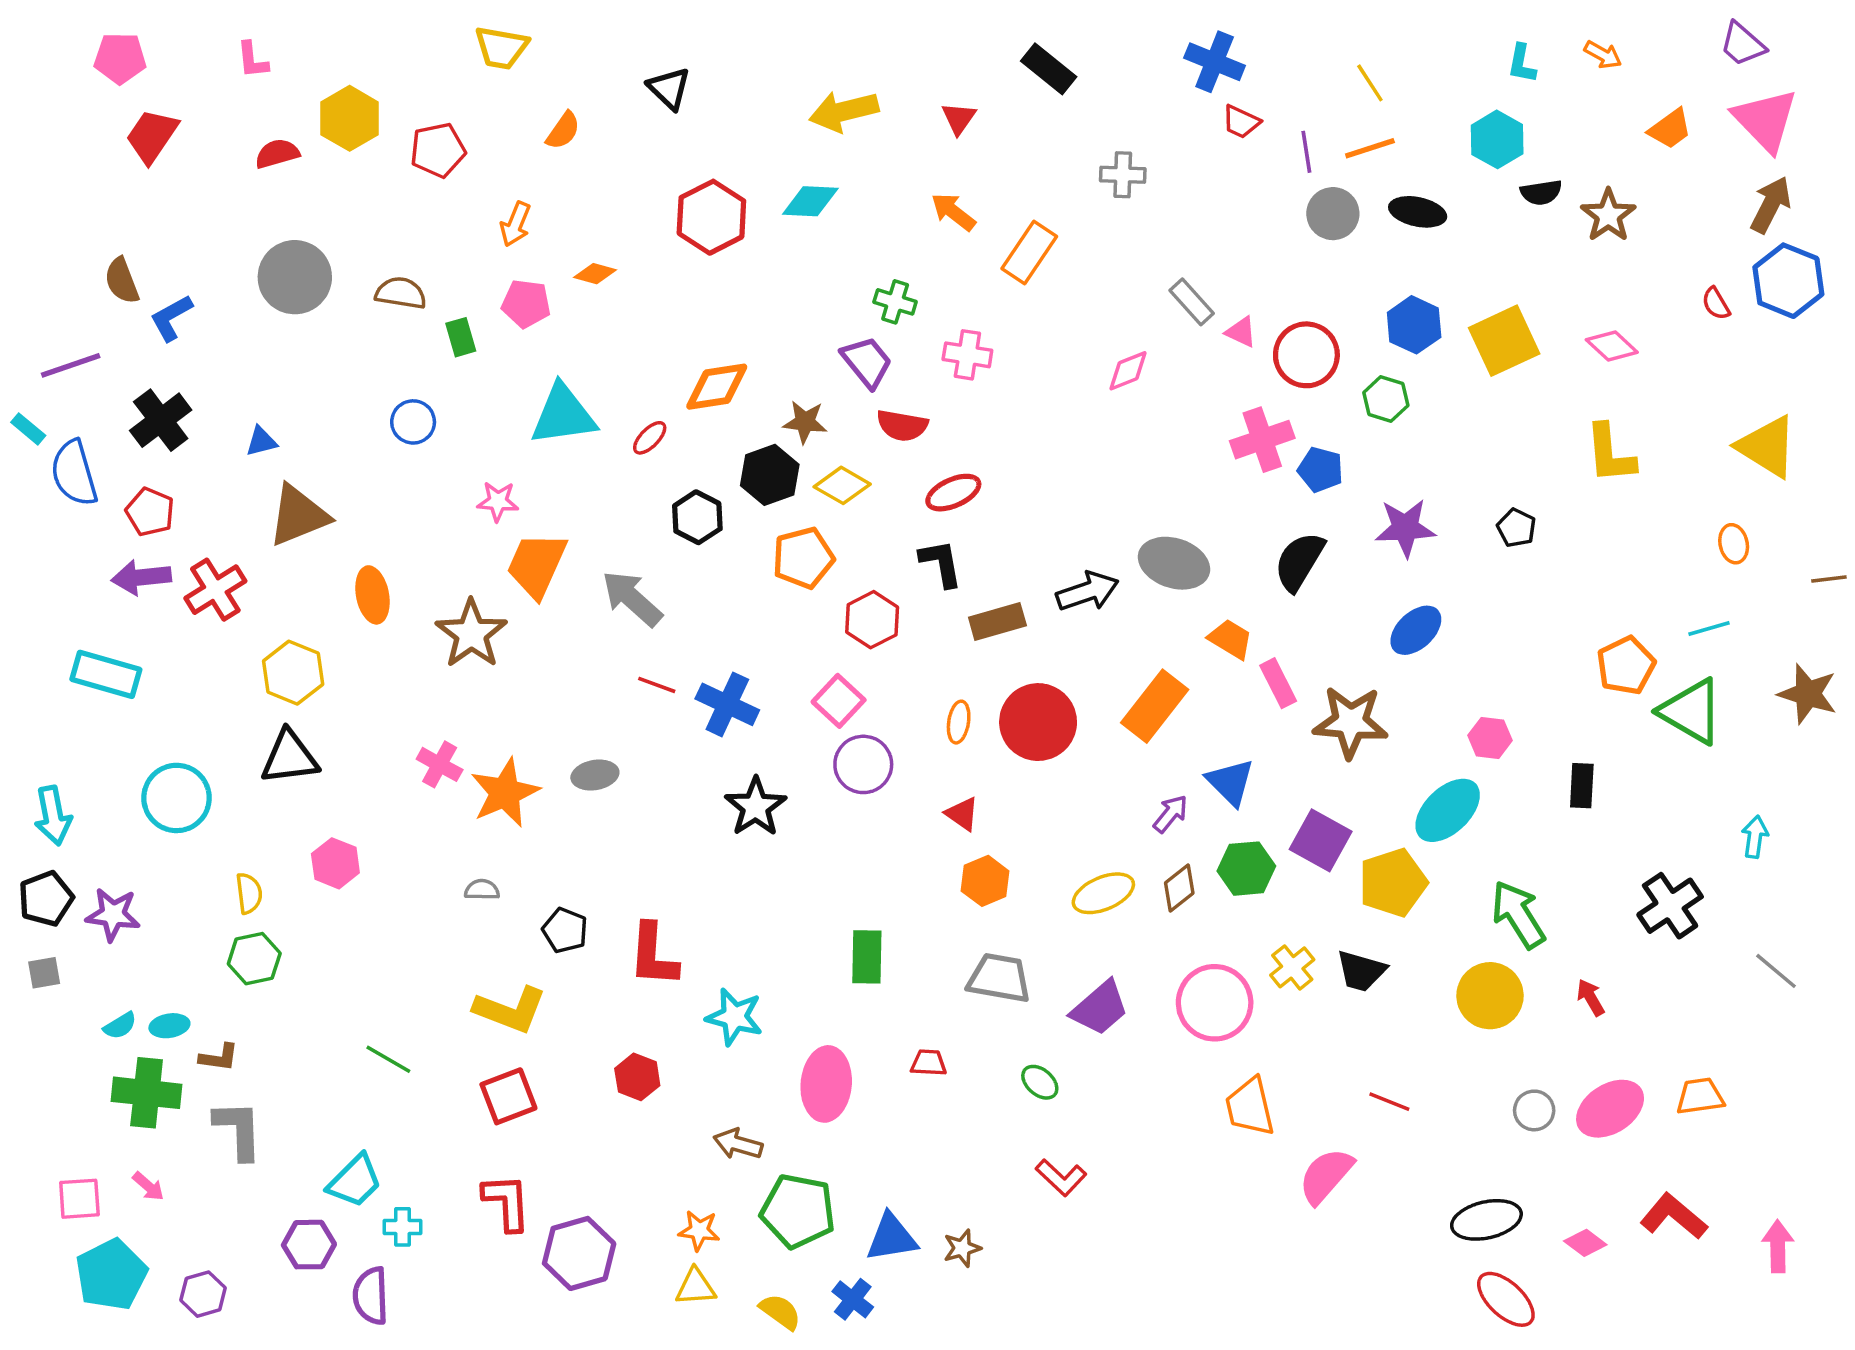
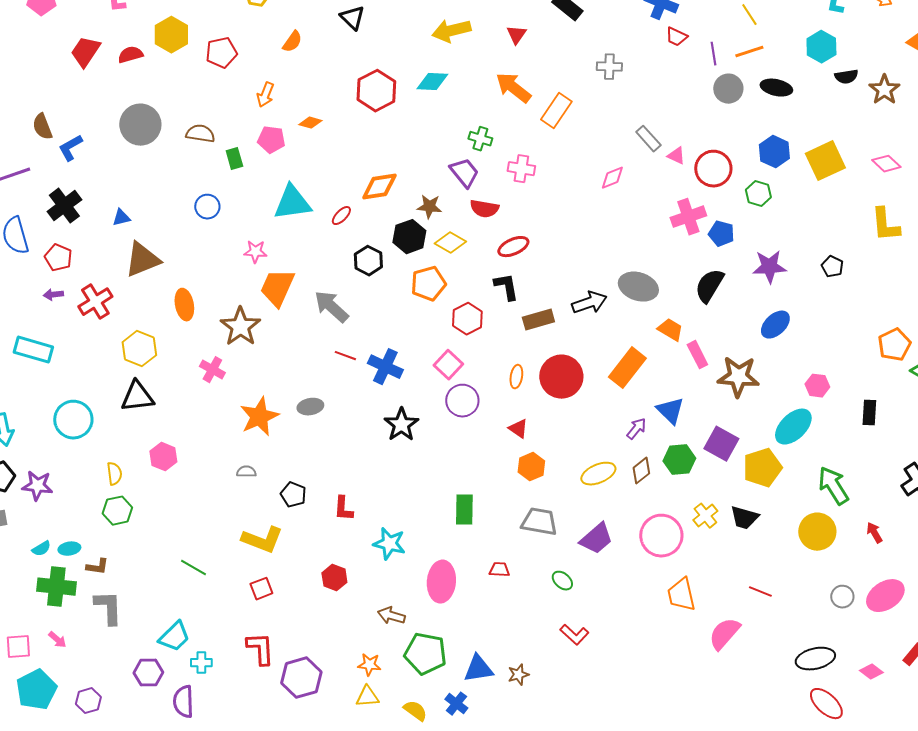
red trapezoid: (152, 136) -> (85, 52), moved
orange arrow: (953, 212) -> (513, 88), size x1.4
purple arrow: (141, 577) -> (53, 295), size x0.6
pink cross: (440, 764) -> (212, 370), moved
red L-shape: (653, 955) -> (343, 509), size x0.7
red square: (508, 1096) -> (261, 589), size x0.7

